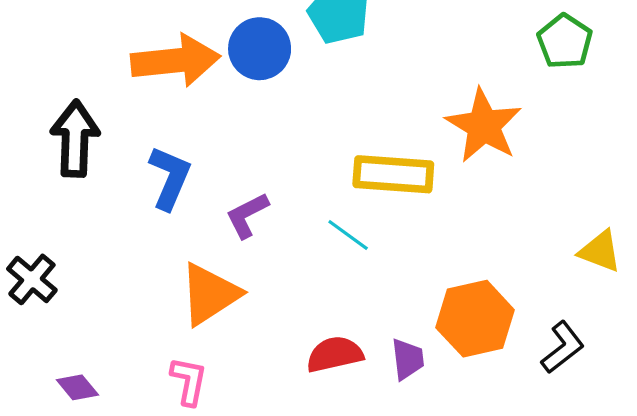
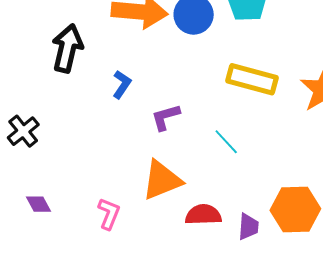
yellow rectangle: (393, 174) -> (252, 79), moved
blue L-shape: (170, 178) -> (122, 84), size x0.7
orange triangle: (210, 294) -> (162, 180), moved

